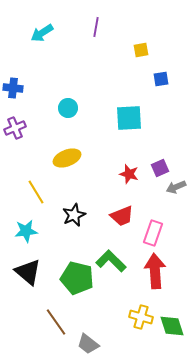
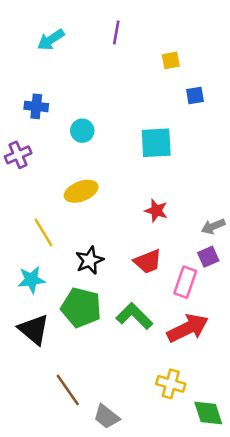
blue cross: (13, 88) -> (36, 106), moved
purple square: (160, 168) -> (208, 257), moved
red arrow: (155, 271) -> (188, 328), turned 68
green pentagon: (77, 278) -> (81, 308), moved
green diamond: (172, 326) -> (208, 413), moved

